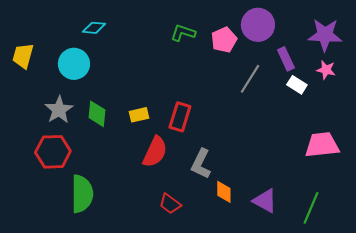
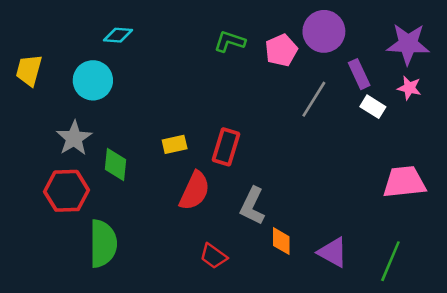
green diamond: (97, 114) -> (116, 164), moved

